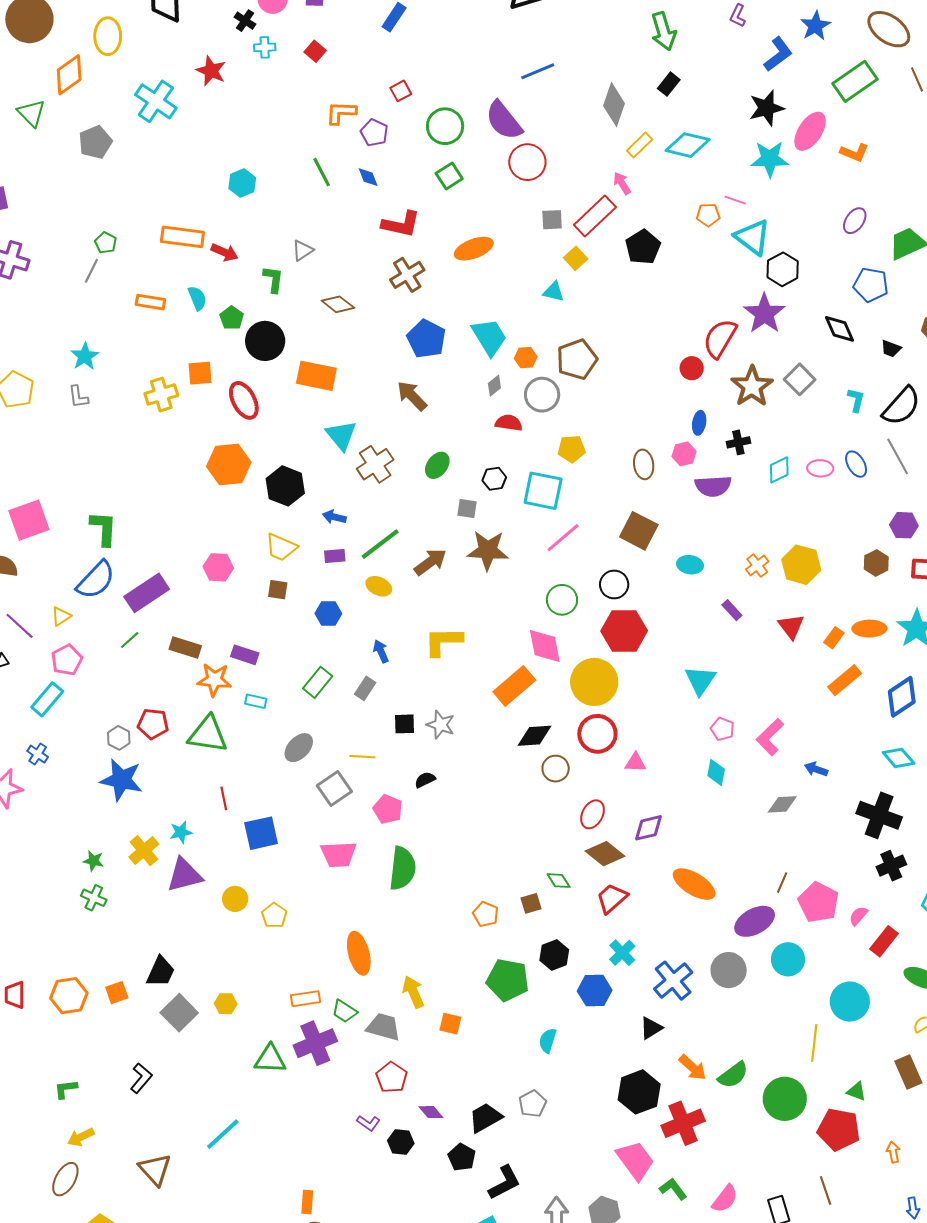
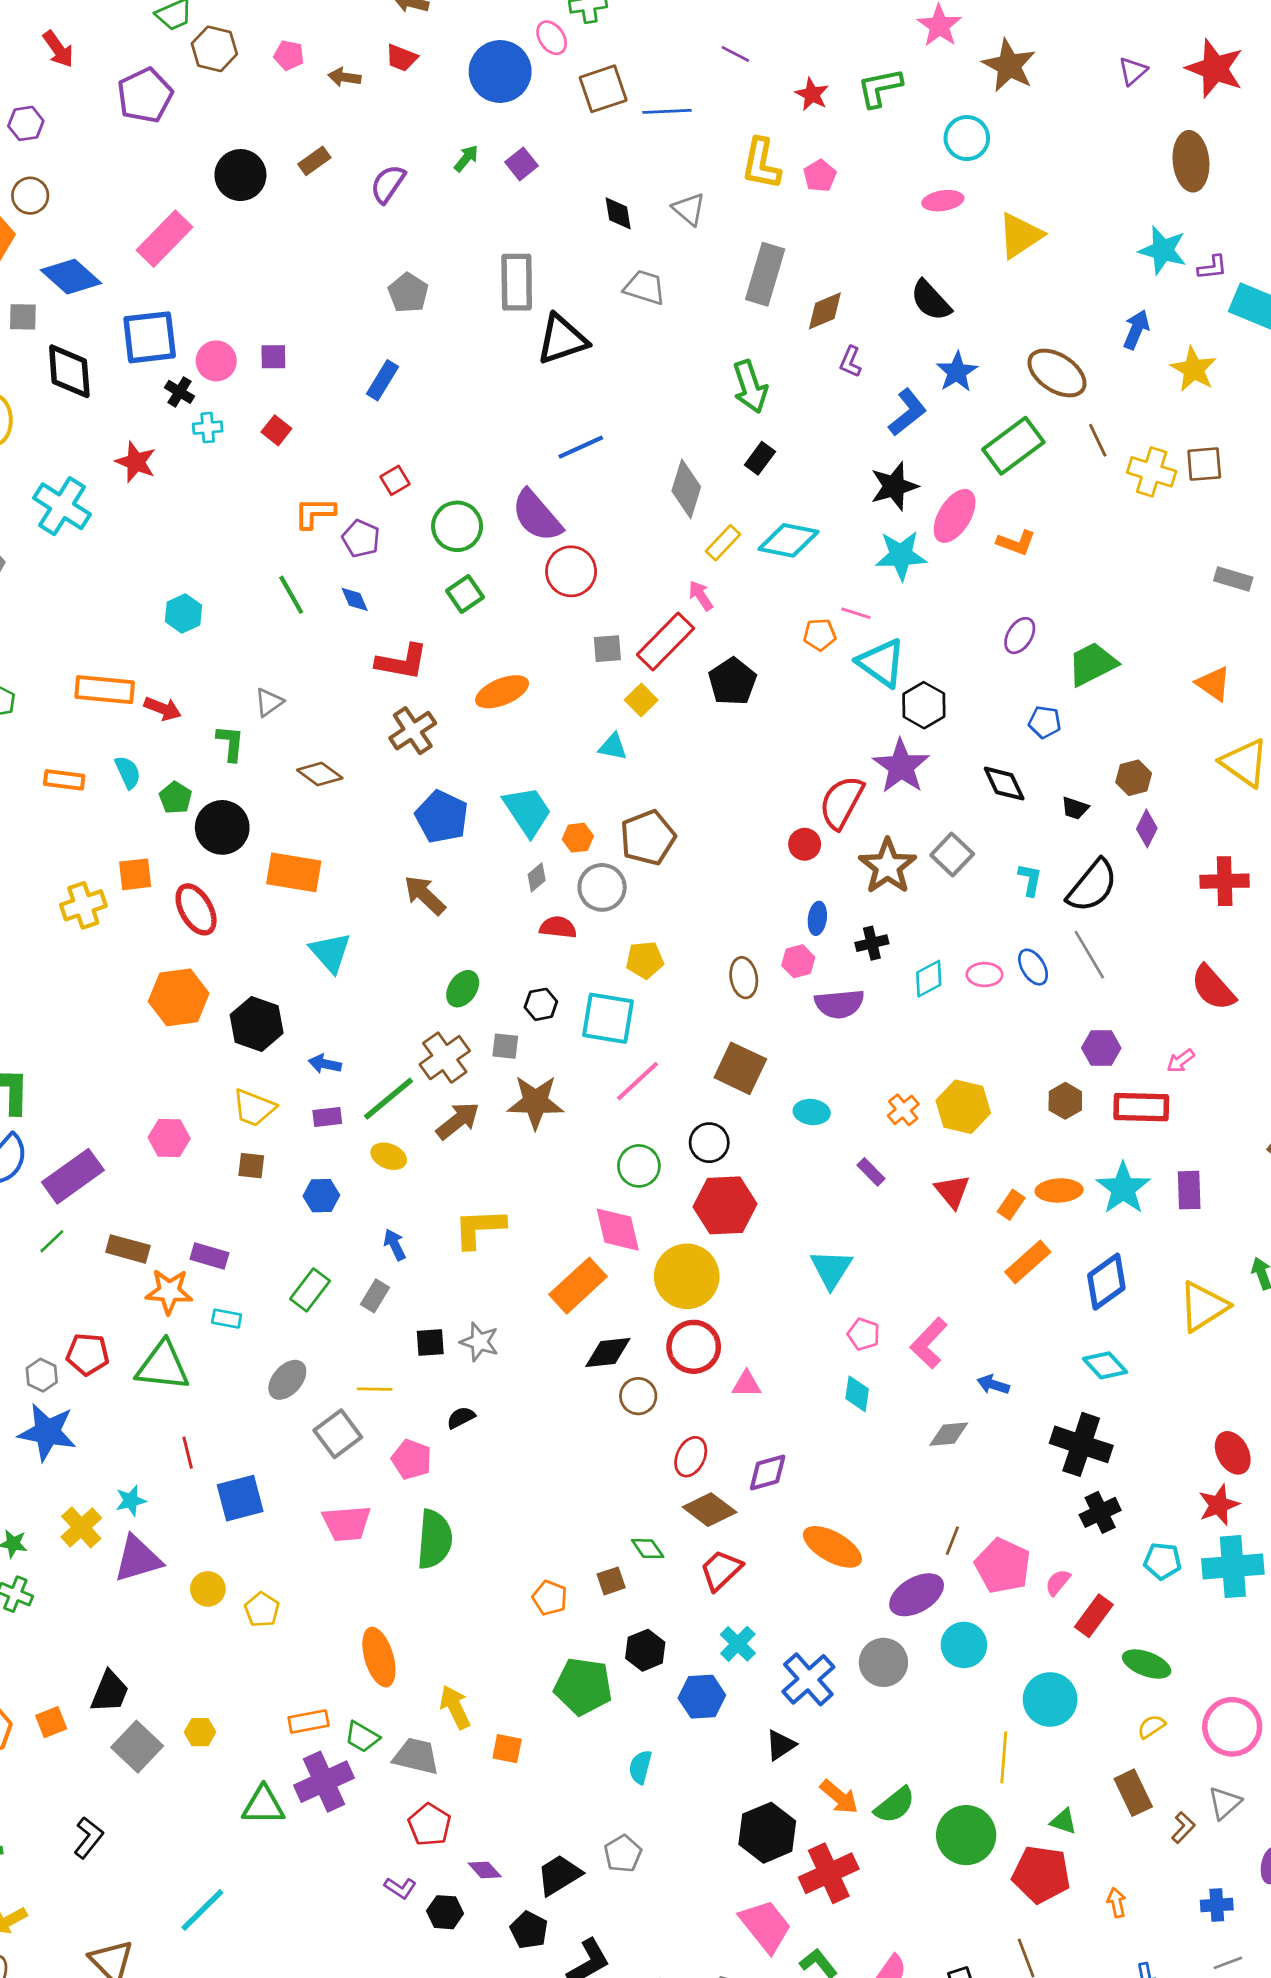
blue pentagon: (871, 285) -> (1045, 722), size x0.7
brown cross: (375, 464) -> (445, 1058), moved

